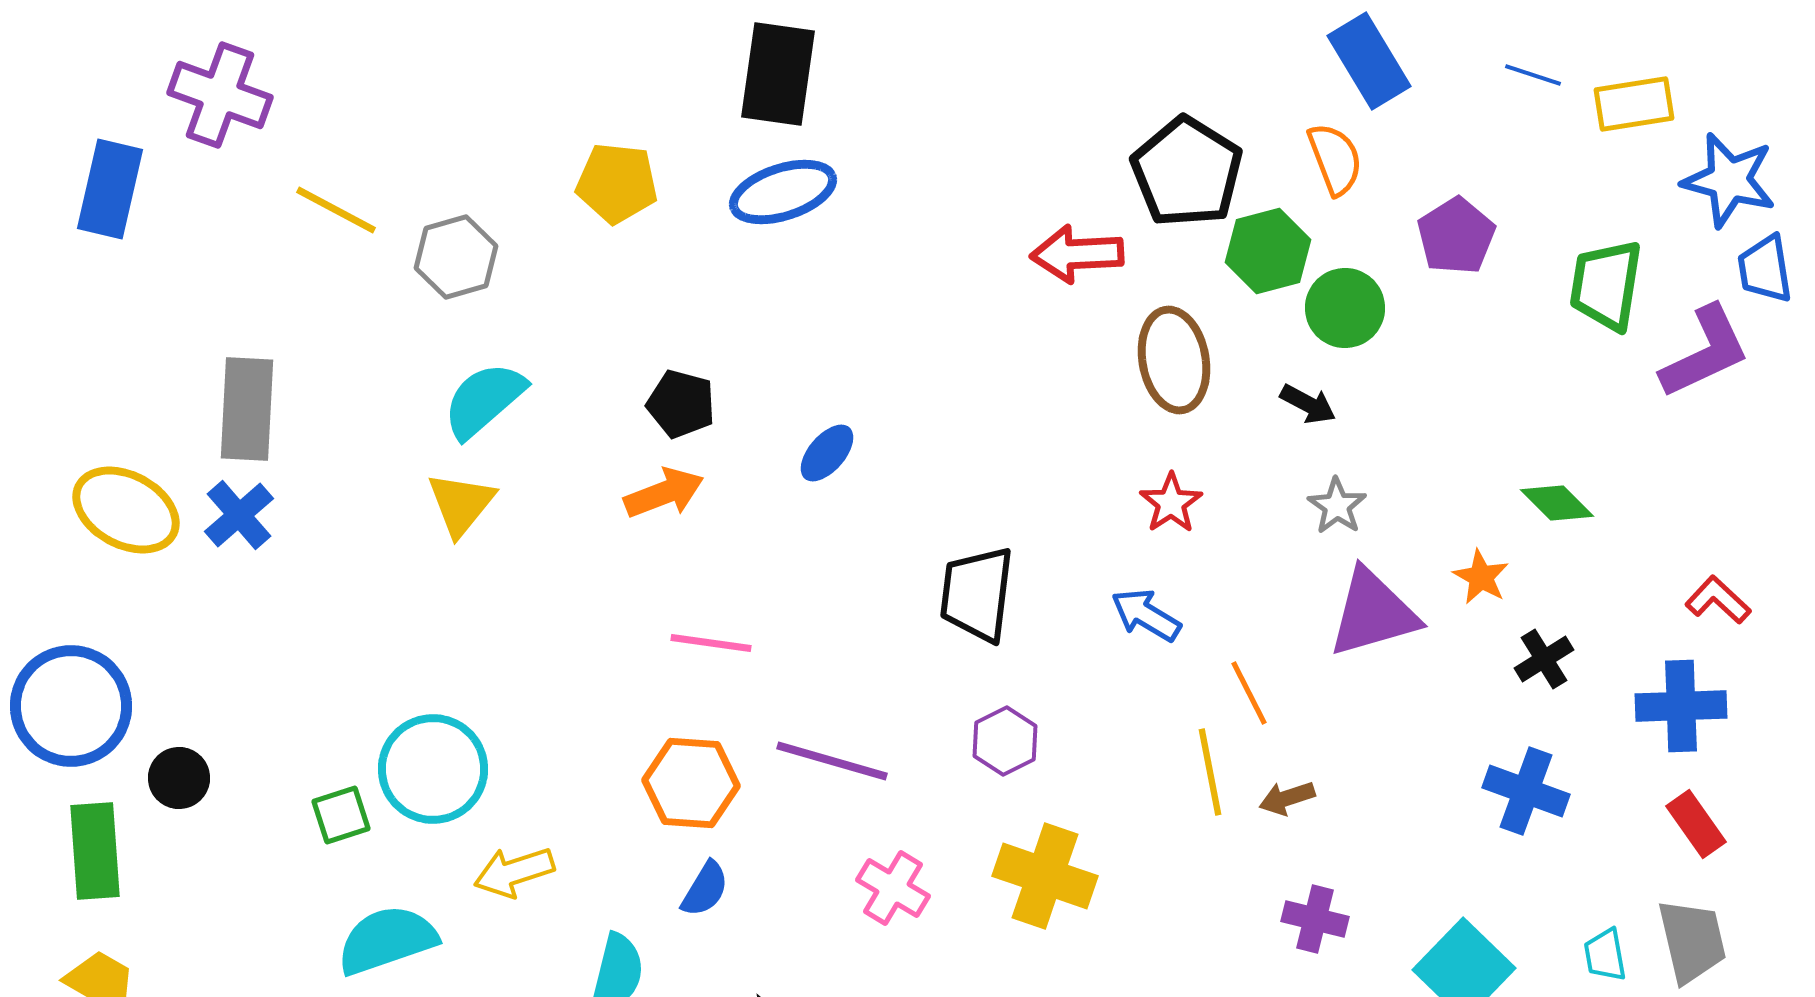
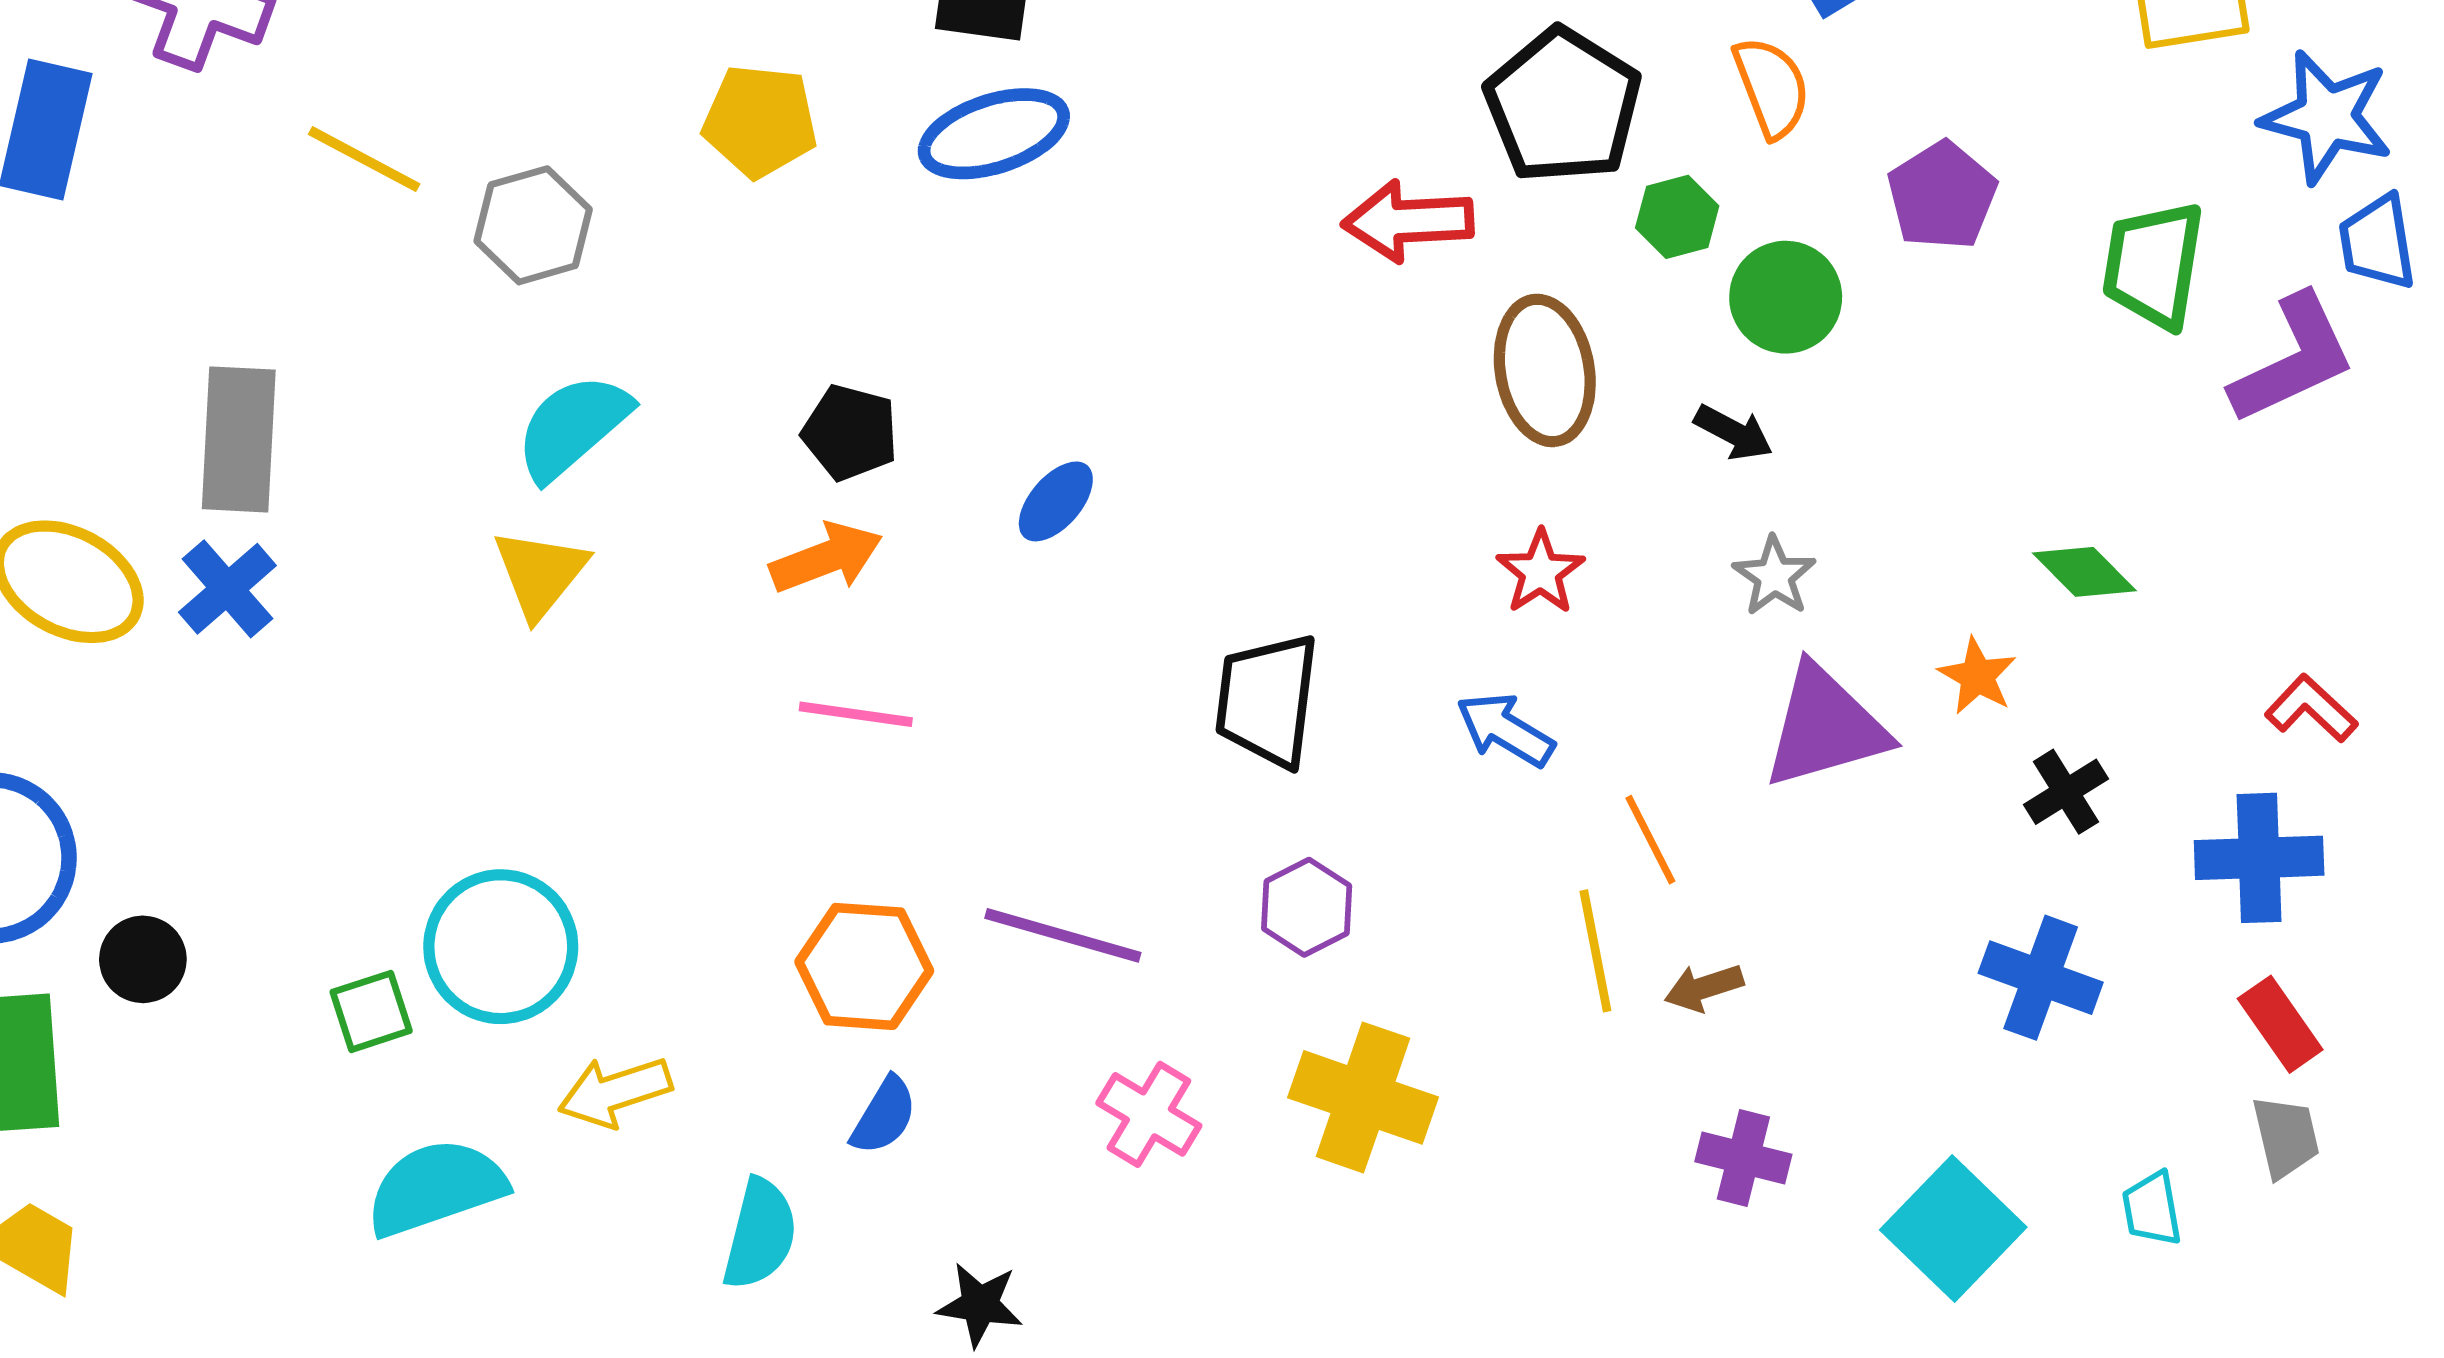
green hexagon: (1268, 251) -> (1677, 217), size x0.7
pink line: (711, 643) -> (856, 714), moved
gray trapezoid: (1692, 941) -> (2286, 1137), moved, size x0.7

